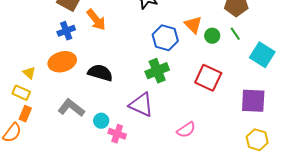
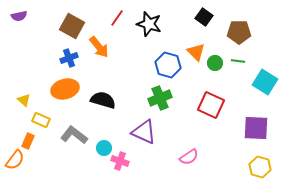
green line: (235, 34) -> (238, 61), turned -48
yellow triangle: (29, 73) -> (24, 100), moved
yellow rectangle: (21, 93) -> (41, 120), moved

